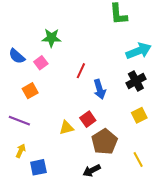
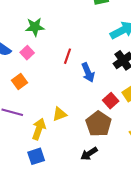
red square: (88, 119) -> (111, 101), moved
yellow arrow: (21, 151) -> (39, 129), moved, size x1.5

